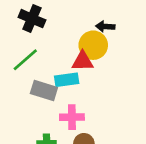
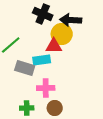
black cross: (32, 19) -> (43, 14), moved
black arrow: (105, 27) -> (71, 20), size x1.5

